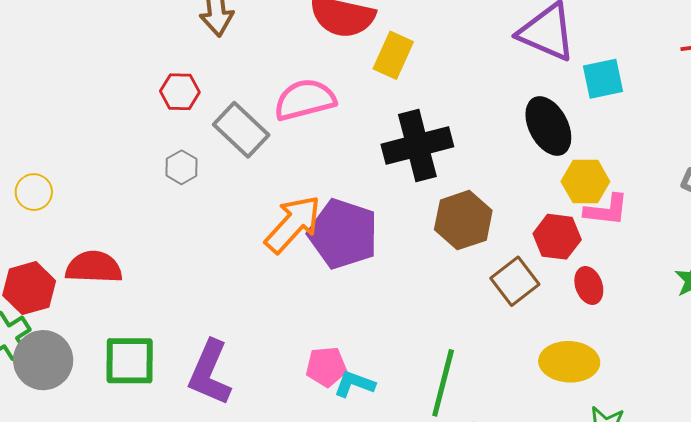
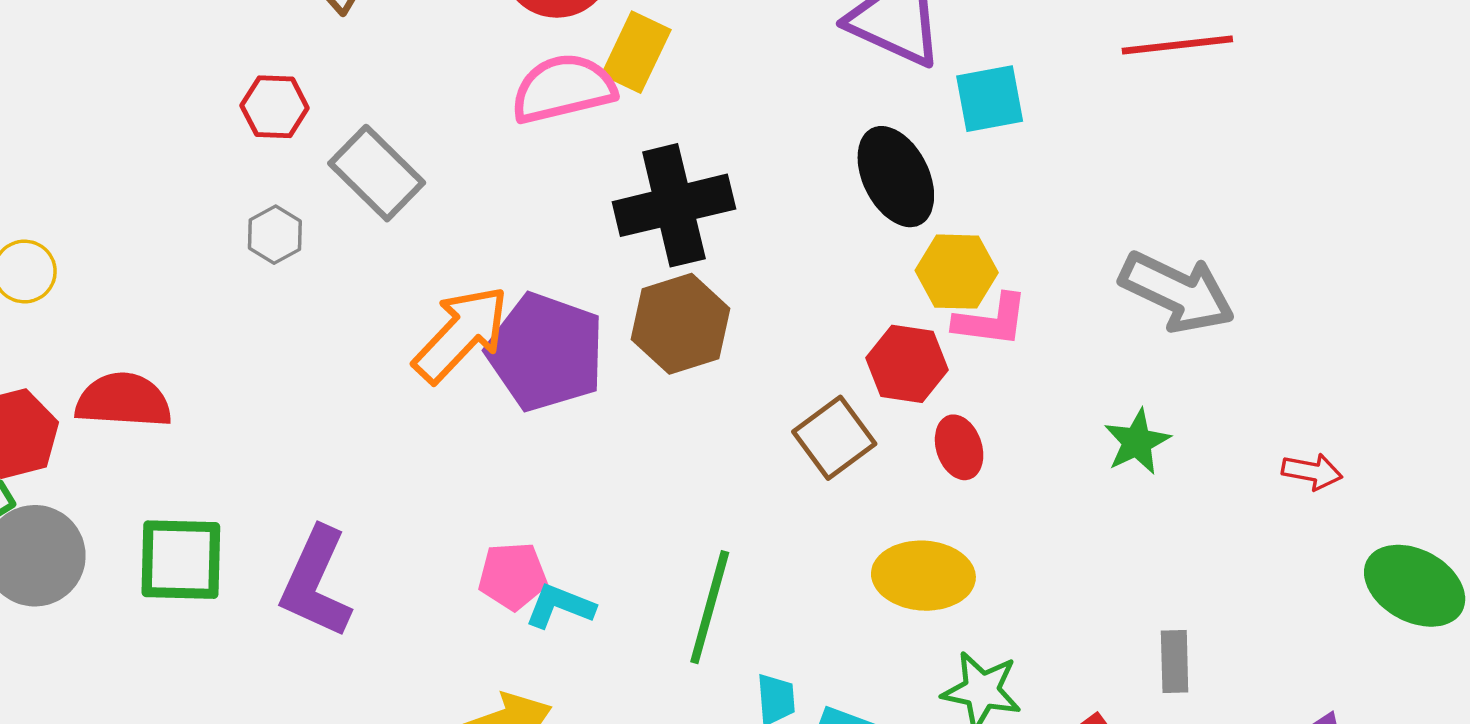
pink semicircle: (305, 100) -> (563, 89), moved
brown hexagon: (463, 220) -> (681, 324), moved

